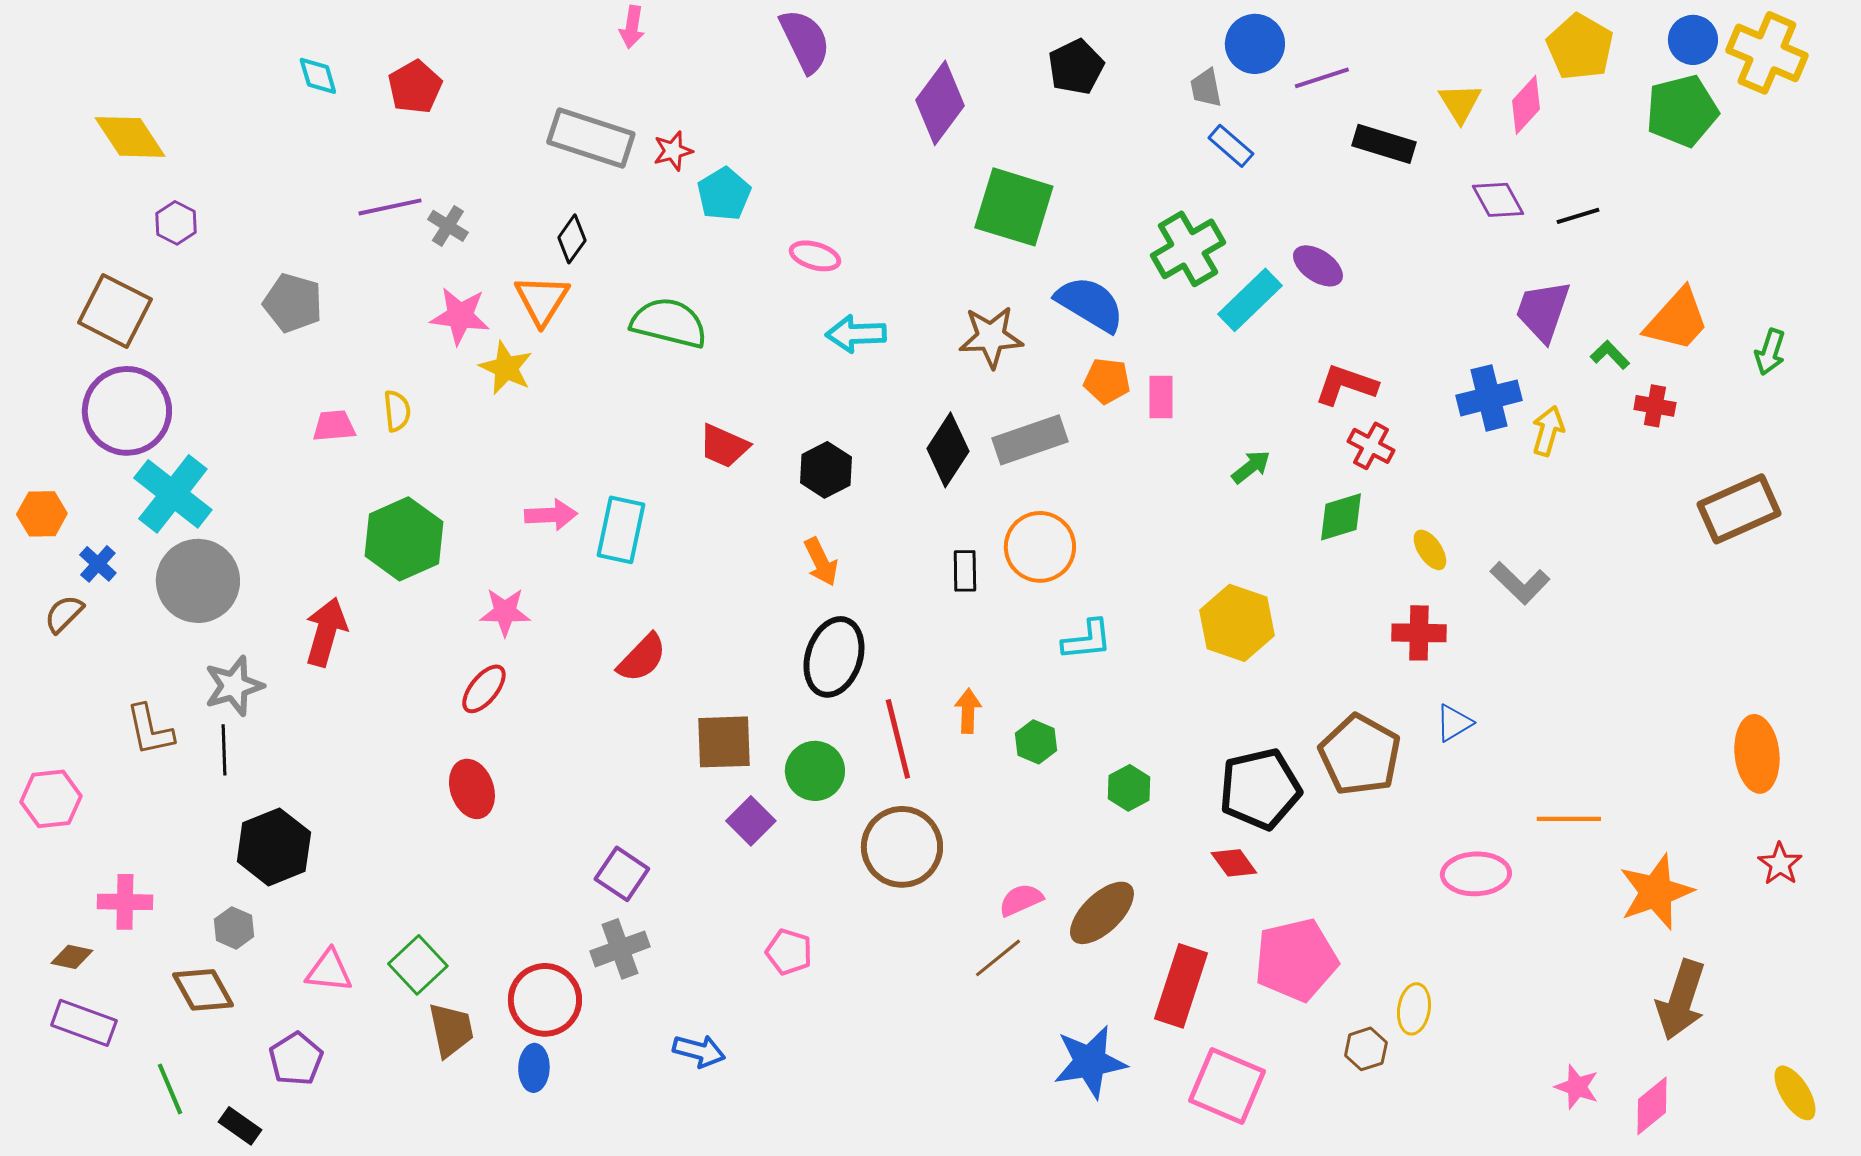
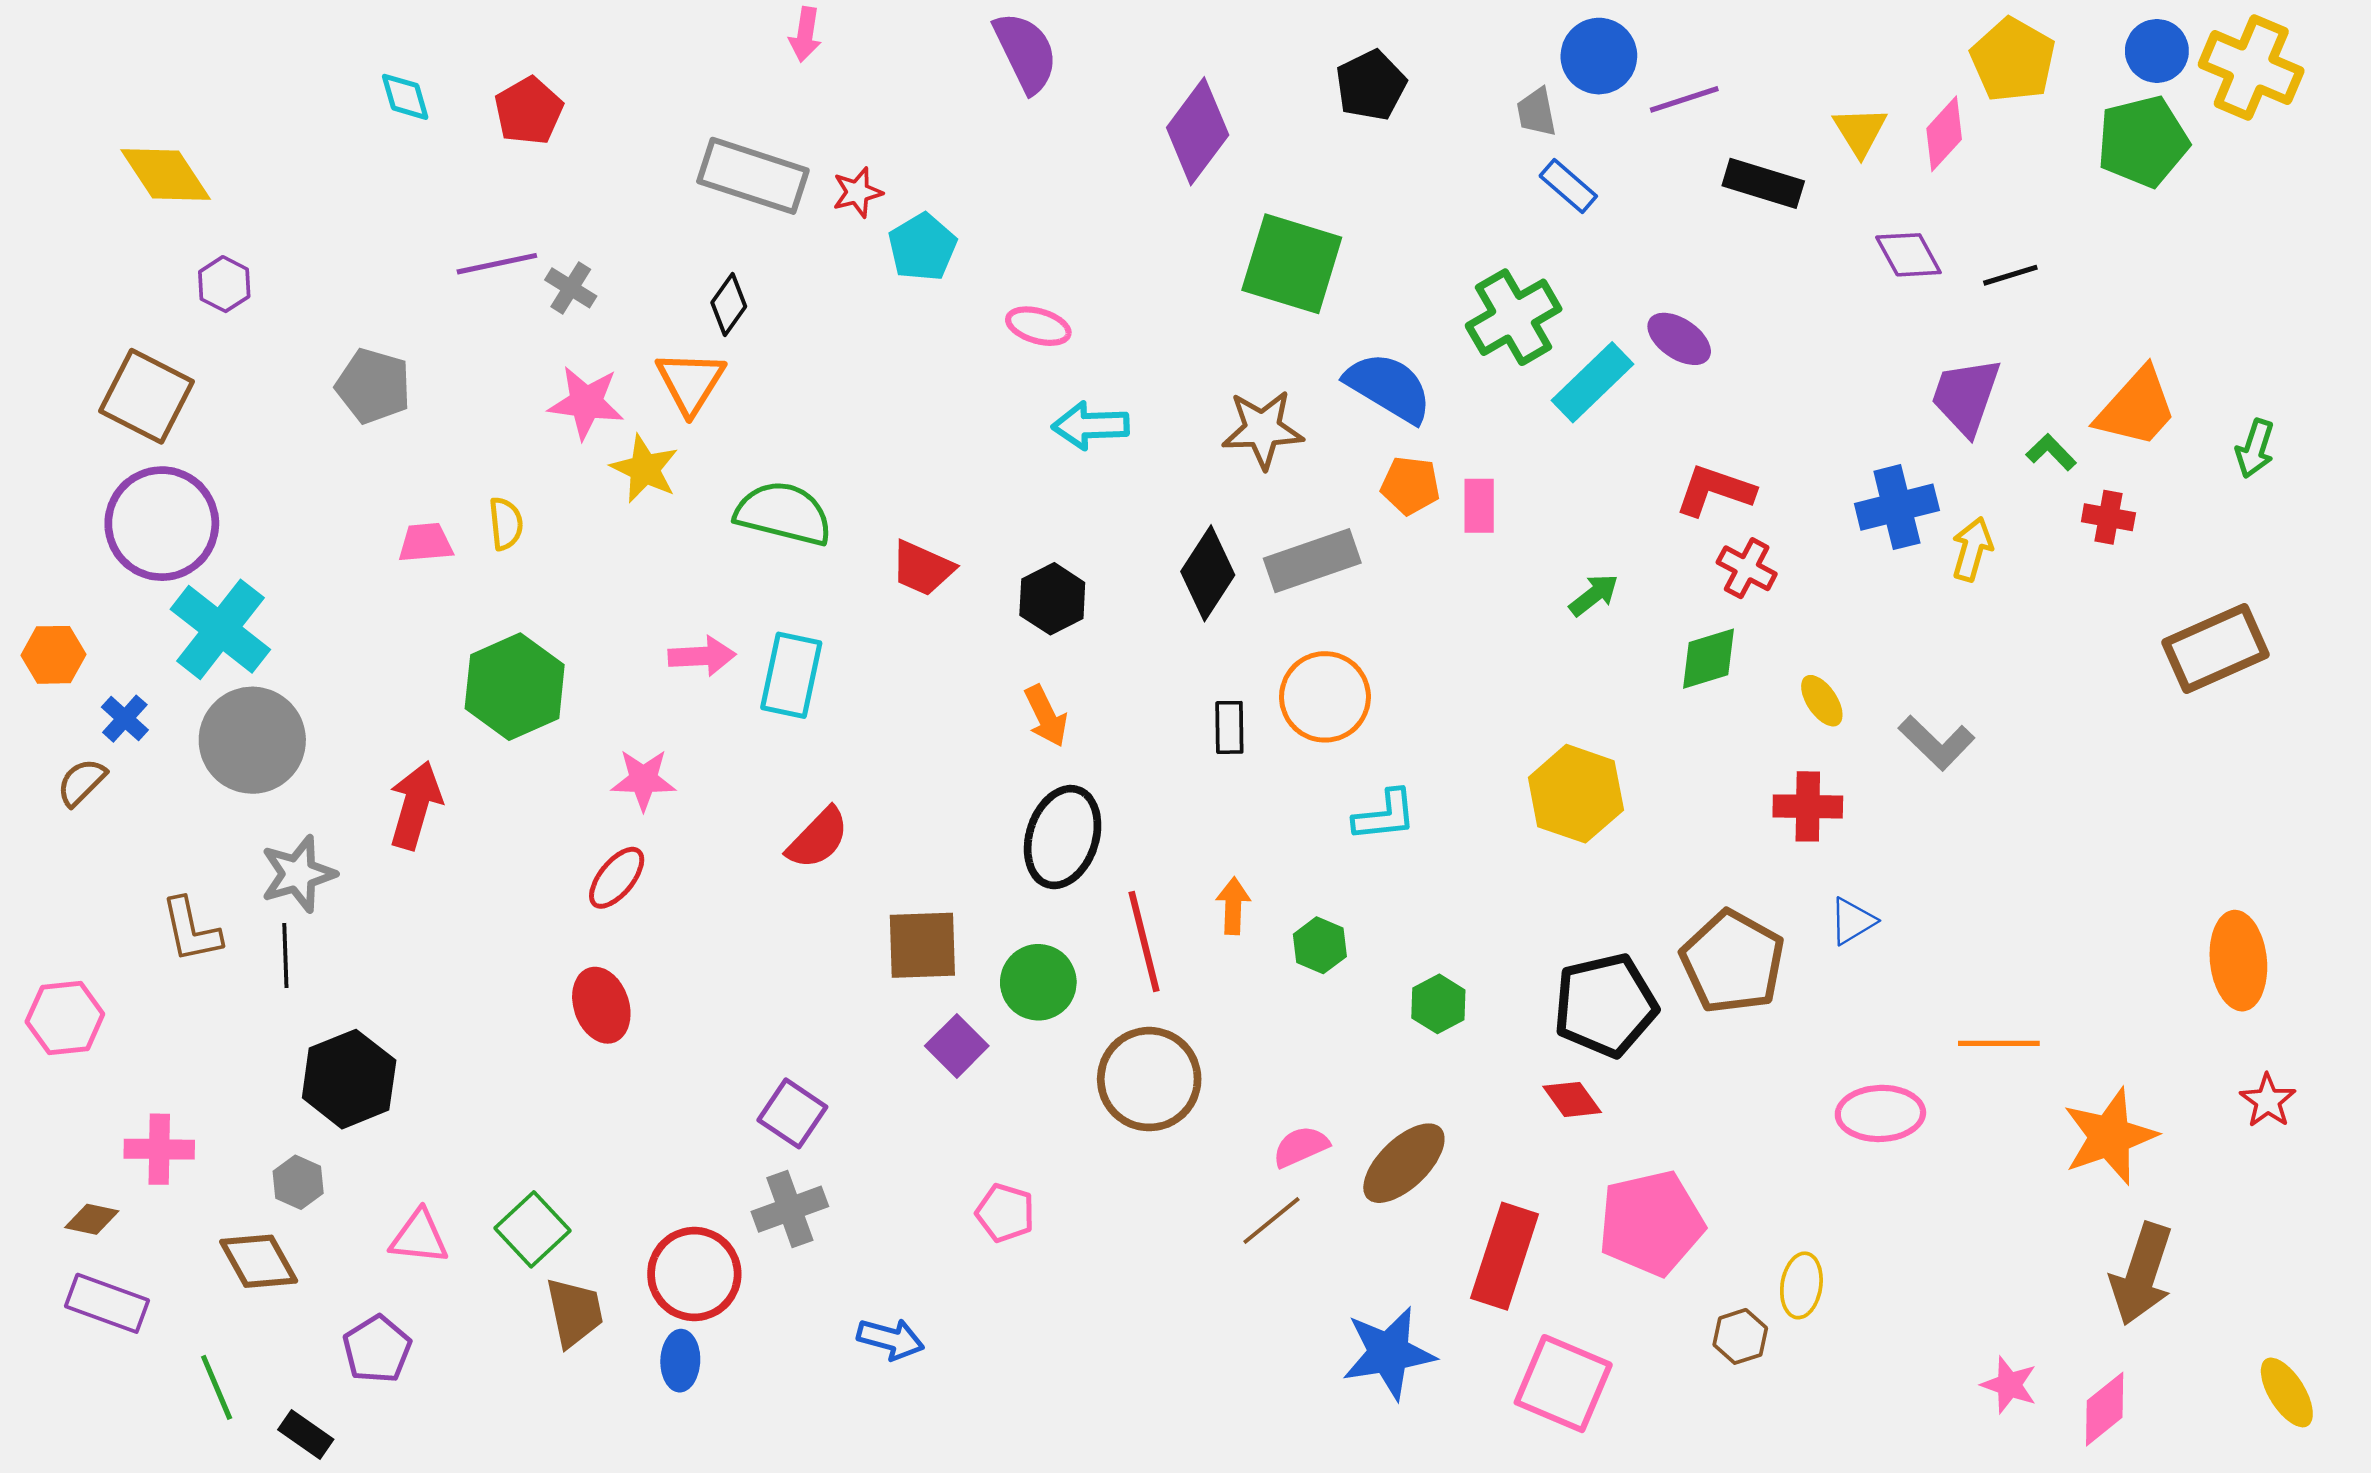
green semicircle: (669, 323) -> (784, 513), moved

